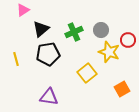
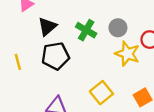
green cross: (74, 32) -> (86, 30), turned -36
yellow square: (87, 73) -> (101, 93), moved

